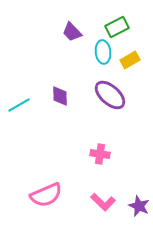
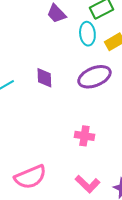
purple ellipse: (110, 95) -> (94, 77), turned -64

